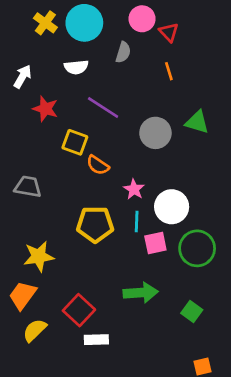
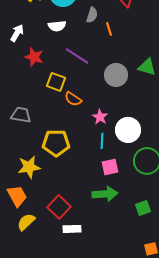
orange line: (169, 71) -> (109, 29), moved
yellow pentagon: (95, 224) -> (56, 143), moved
pink square: (155, 243) -> (110, 167), moved
orange trapezoid: (23, 295) -> (17, 196), turned 115
green square: (192, 311) -> (143, 208), turned 35

